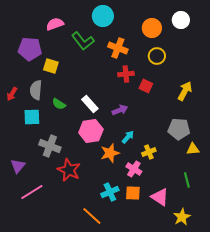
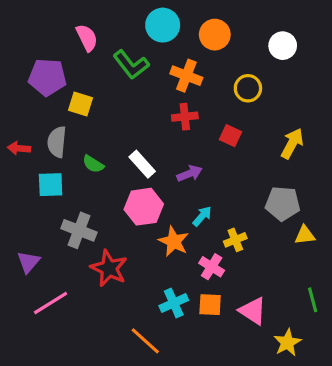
white circle: (181, 20) -> (283, 46), moved
pink semicircle: (55, 24) -> (87, 38), turned 84
orange circle: (152, 28) -> (215, 35), moved
red cross: (126, 74) -> (185, 117), moved
red arrow: (12, 94) -> (19, 148), turned 64
orange star: (110, 153) -> (174, 241), turned -30
green line: (187, 180) -> (313, 300), moved

